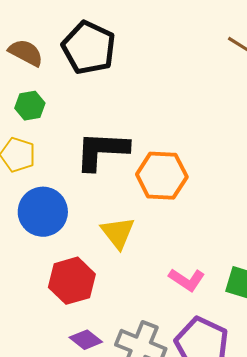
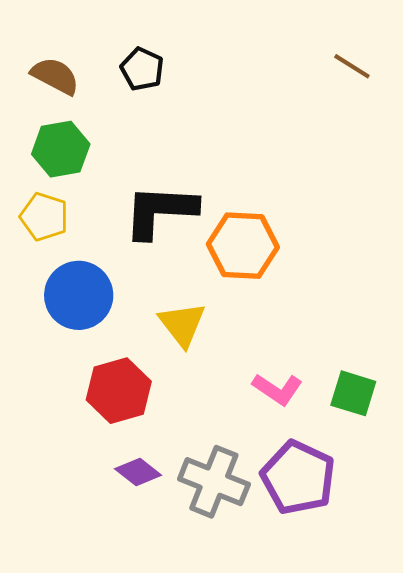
black pentagon: (89, 48) -> (142, 69), size x0.6
green hexagon: (30, 106) -> (61, 149), size x1.4

